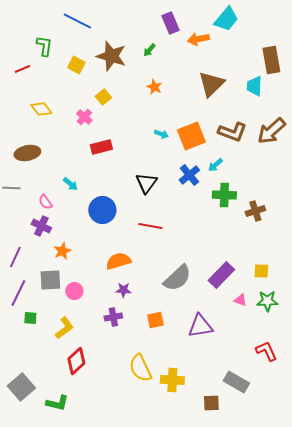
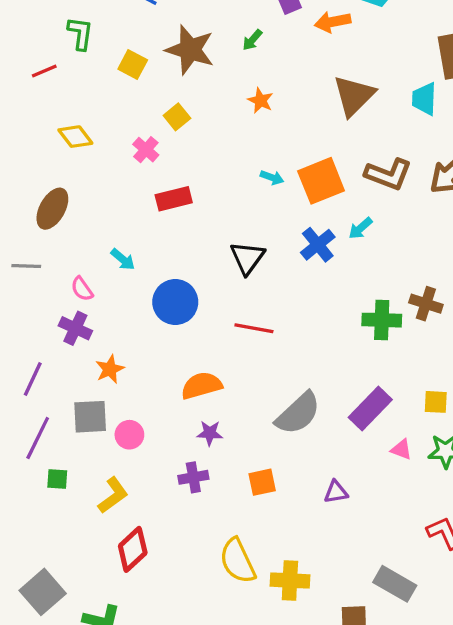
brown ellipse: (27, 153) -> (52, 209), turned -50
green cross: (224, 195) -> (382, 320), moved
brown cross: (255, 211) -> (426, 304), turned 36
purple triangle: (200, 326) -> (336, 492), size x0.6

